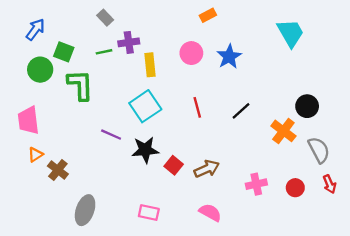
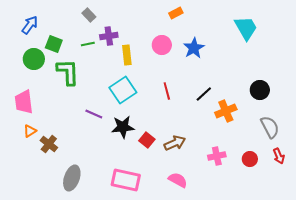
orange cross: (283, 131) -> (226, 111), moved, turned 30
pink rectangle: (149, 212) -> (126, 180), size x1.6

